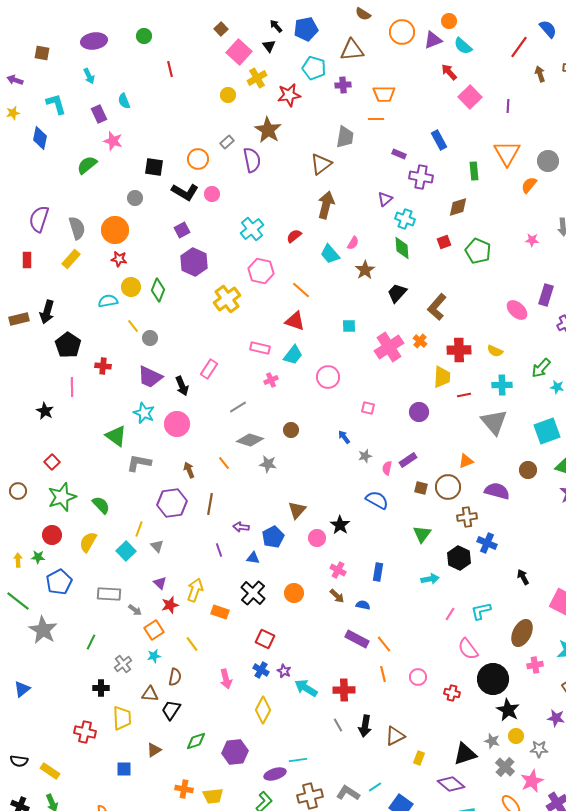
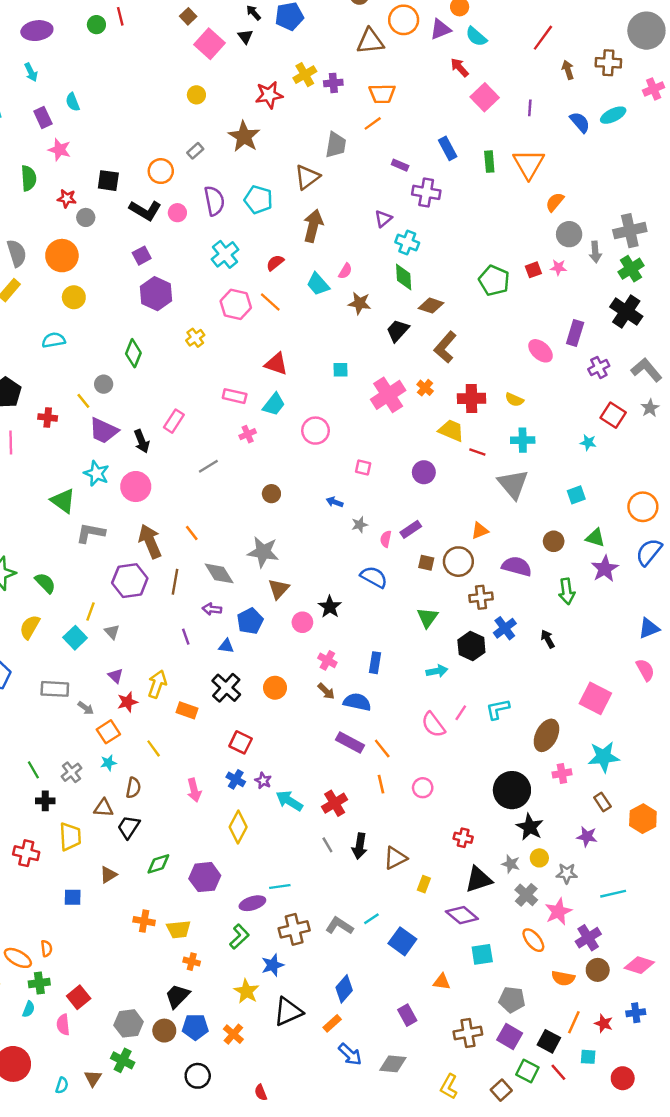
blue semicircle: (548, 29) -> (580, 122), moved
brown triangle: (352, 50) -> (370, 41), moved
cyan pentagon: (314, 68) -> (258, 200), moved
red line: (170, 69) -> (120, 16), moved
yellow cross: (257, 78) -> (305, 75), moved
orange line: (376, 119) -> (373, 123), turned -35
purple semicircle: (252, 160) -> (214, 201), moved
gray circle: (548, 161) -> (569, 234), moved
green semicircle: (87, 165) -> (29, 178), turned 125
green rectangle: (474, 171) -> (489, 162), moved
brown diamond: (458, 207) -> (431, 306), moved, turned 35
red square: (444, 242) -> (533, 270), moved
red star: (119, 259) -> (67, 198), moved
brown star: (365, 270) -> (360, 303), turned -30
yellow circle: (131, 287) -> (74, 297), moved
green diamond: (158, 290) -> (133, 353), moved
orange line: (301, 290) -> (270, 302), moved
yellow cross: (227, 299) -> (195, 338), size x0.6
yellow line: (133, 326) -> (83, 401), moved
green arrow: (541, 368) -> (567, 591), moved, turned -50
yellow trapezoid: (442, 377) -> (451, 431), turned -70
red line: (464, 395) -> (477, 452), turned 32
cyan square: (547, 431) -> (576, 495), size x0.6
blue arrow: (344, 437) -> (335, 502), turned -32
gray diamond: (250, 440) -> (219, 573), moved, turned 40
gray star: (268, 464) -> (263, 552), moved, size x1.5
brown arrow: (189, 470) -> (150, 541), size x1.8
blue cross: (487, 543) -> (505, 628), turned 30
black arrow: (523, 577) -> (548, 639), moved
blue semicircle: (363, 605) -> (357, 702), size x1.6
green line: (91, 642) -> (33, 770), moved, turned -56
pink semicircle: (468, 649) -> (433, 725), moved
red cross: (344, 690) -> (335, 803), turned -30
red cross: (452, 693) -> (463, 838), moved

